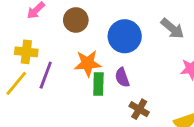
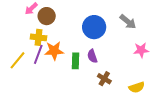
brown circle: (76, 20) -> (47, 16), moved
yellow cross: (26, 52) -> (38, 37), moved
orange star: (88, 63) -> (54, 51), moved

